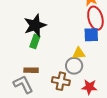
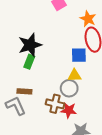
blue square: (91, 35) -> (79, 55), moved
red star: (89, 87) -> (69, 110), moved

